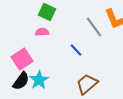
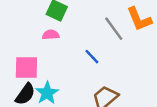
pink square: (22, 59) -> (26, 68), turned 35

